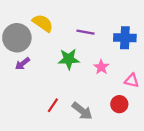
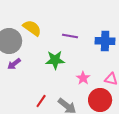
pink star: (101, 67) -> (83, 78), moved
red circle: (119, 104) -> (100, 100), size x1.5

